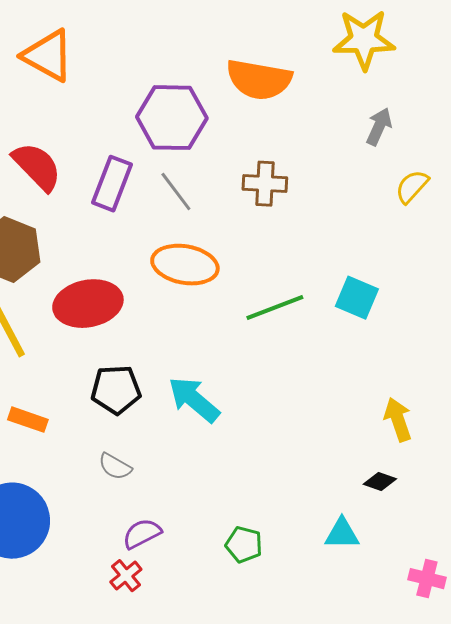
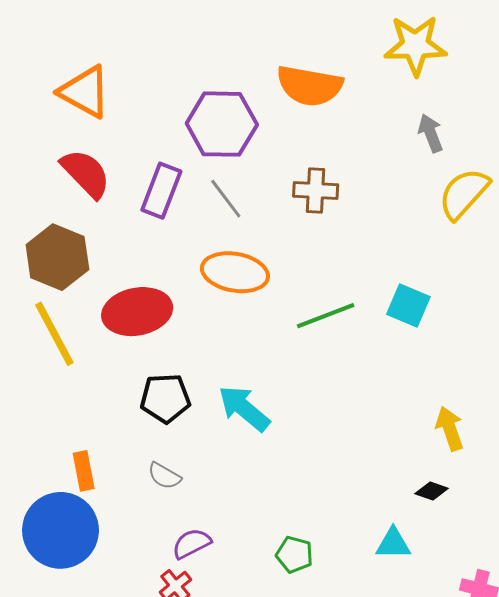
orange triangle: (48, 56) -> (85, 92), moved
gray arrow: (379, 127) -> (431, 133), turned -45
yellow semicircle: (412, 187) -> (464, 194), size x1.5
orange rectangle: (28, 420) -> (84, 471), moved, turned 60

